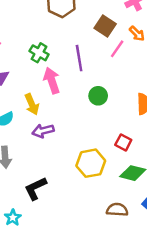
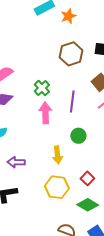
yellow arrow: (32, 104) -> (57, 155), moved
purple arrow: (43, 131) -> (16, 162), moved

